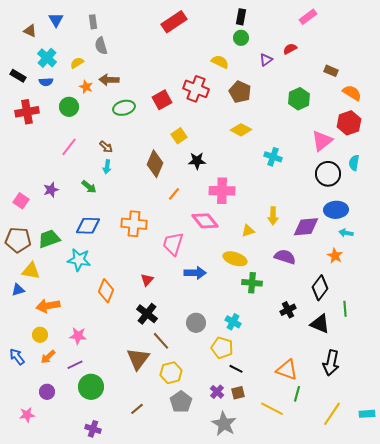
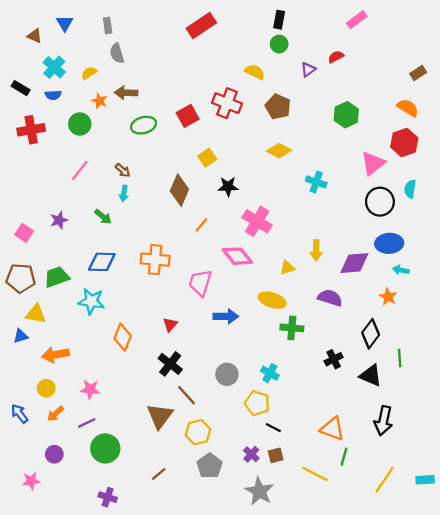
brown rectangle: (331, 71) -> (418, 73), moved, turned -56
pink cross: (222, 191) -> (257, 221), turned 30

